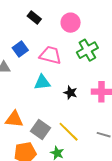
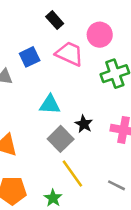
pink trapezoid: (50, 55) -> (69, 54), moved
gray square: (40, 129) -> (61, 139), moved

